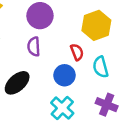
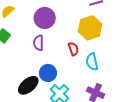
blue circle: (64, 75) -> (48, 73), moved
black ellipse: (17, 83) -> (28, 85), moved

